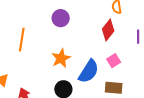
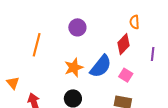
pink square: (114, 61) -> (126, 75), turned -32
blue semicircle: (89, 71) -> (101, 66), moved

